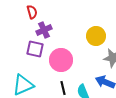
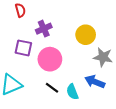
purple cross: (44, 30) -> (44, 29), moved
black line: (63, 88) -> (52, 88), turned -40

